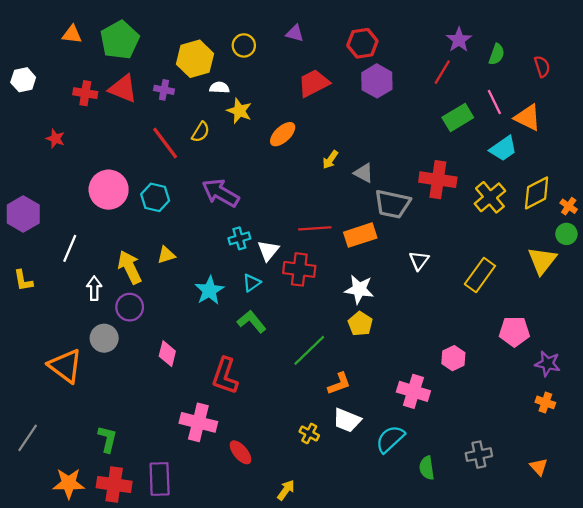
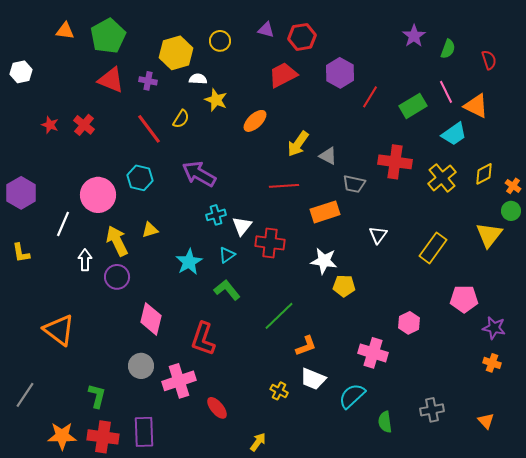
red hexagon: (362, 43) -> (302, 37), moved
red line: (442, 72) -> (370, 97), moved
red cross: (85, 93) -> (84, 125), moved, turned 30
yellow arrow: (330, 160) -> (298, 144), size x1.5
pink circle: (109, 190) -> (98, 195), moved
yellow diamond: (537, 193) -> (484, 174), size x0.7
gray trapezoid: (392, 204) -> (354, 184), size x0.7
red line: (315, 228) -> (284, 186), moved
yellow pentagon: (360, 324) -> (344, 286), moved, turned -30
gray circle: (104, 338) -> (141, 366), moved
pink diamond: (167, 354) -> (151, 319), size x1.4
pink cross: (198, 422) -> (179, 381), turned -32

